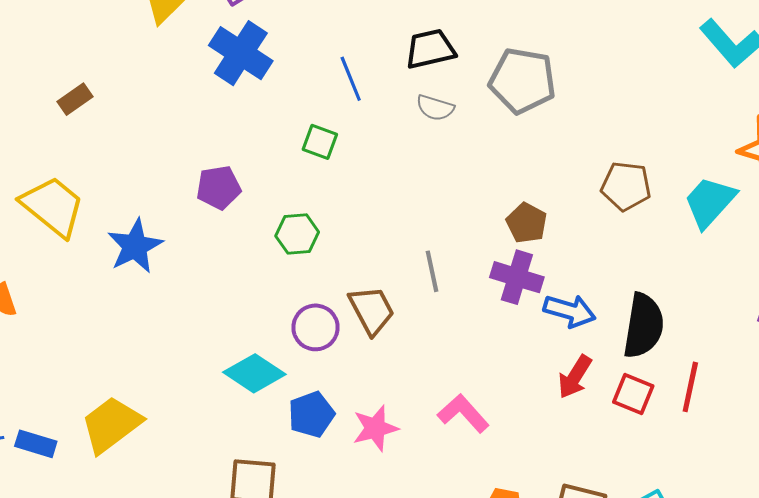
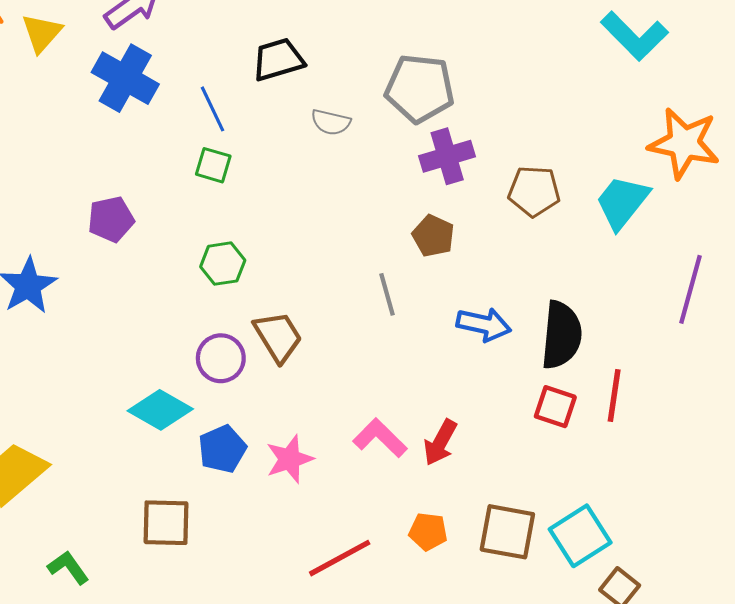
black trapezoid: (430, 49) -> (278, 60), moved
blue line: (351, 79) -> (213, 109), moved
green hexagon: (297, 234) -> (223, 264), moved
gray line: (432, 271) -> (387, 294), moved
purple cross: (517, 277) -> (447, 156), moved, turned -30
red arrow: (575, 377) -> (440, 442), moved

